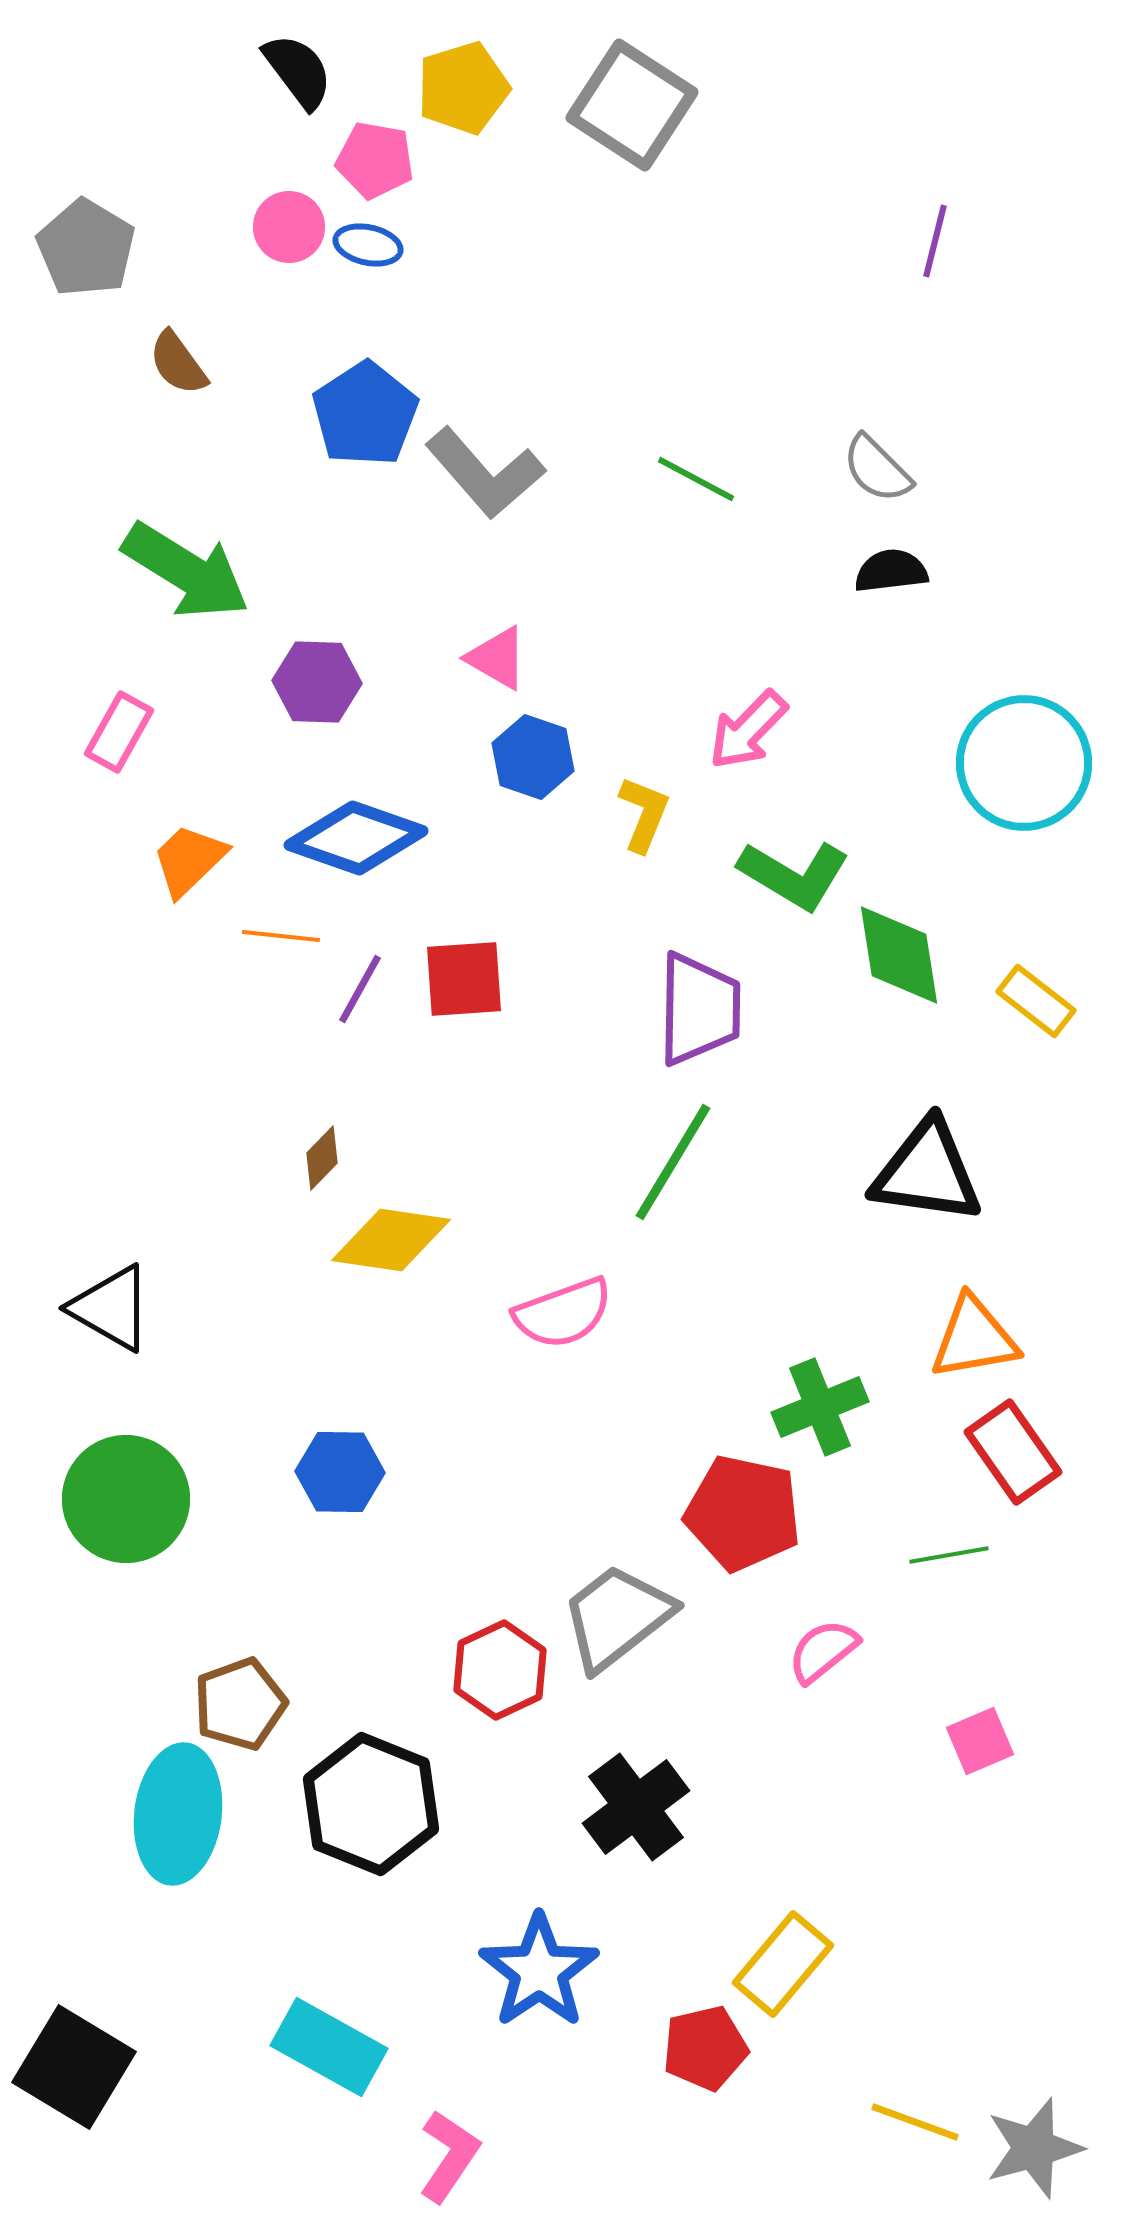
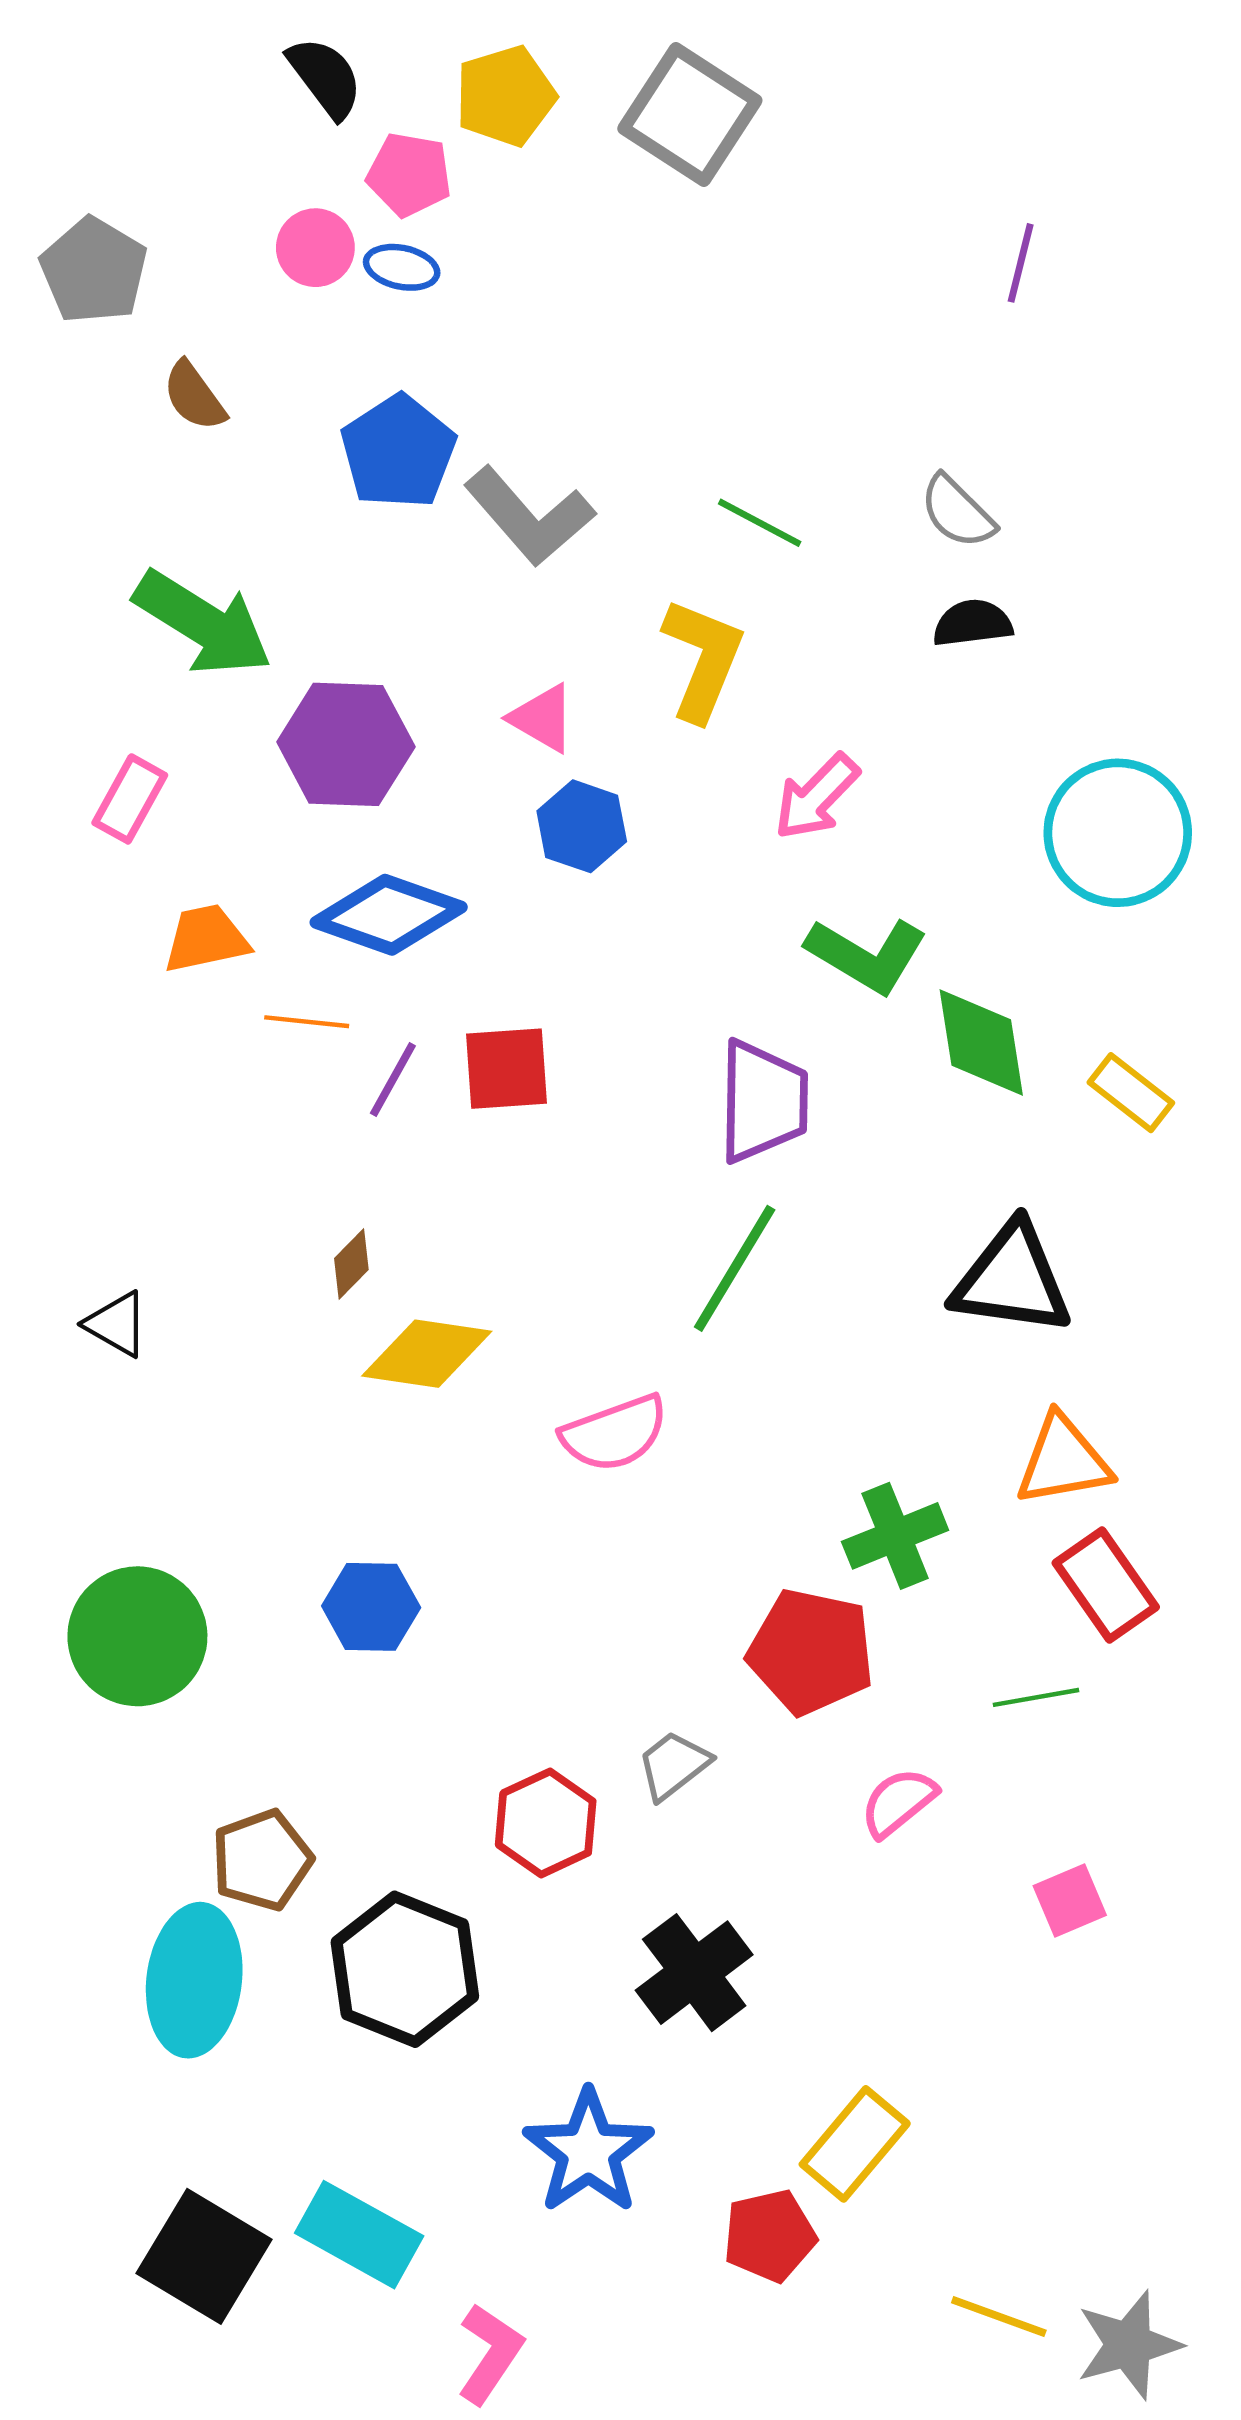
purple hexagon: (317, 682) -> (346, 744), size x1.4
yellow L-shape: (644, 814) -> (703, 659), moved, size x1.5
orange trapezoid: (189, 860) -> (206, 939), turned 32
black triangle: (111, 1308) -> (117, 1324), moved, size x0.7
gray trapezoid: (617, 1617) -> (673, 1765), size x0.6
black square: (74, 2067) -> (204, 2256), moved

